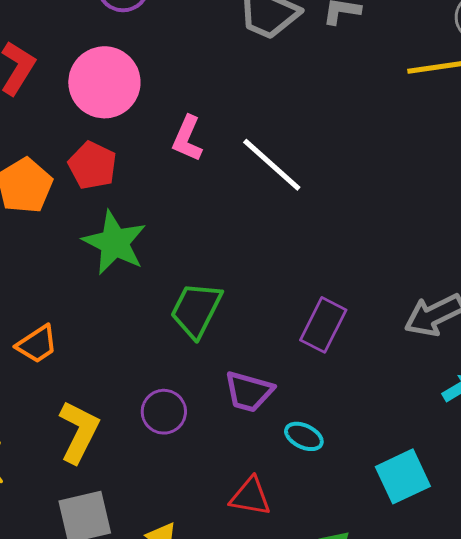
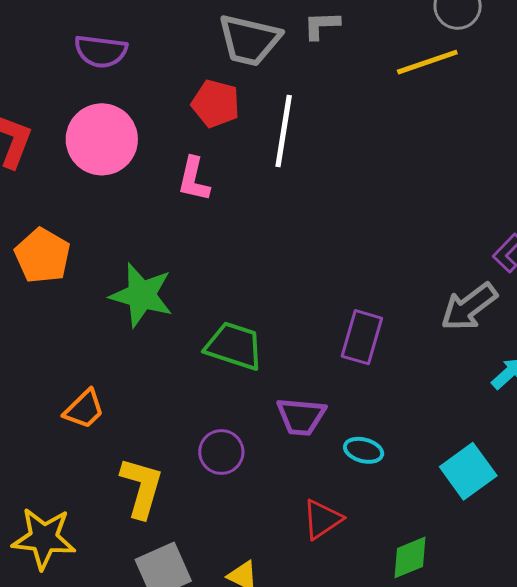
red pentagon: (93, 165) -> (216, 104), moved
white line: (272, 165) -> (284, 131), moved, turned 68
green trapezoid: (196, 310) -> (234, 346), turned 92
red triangle: (250, 497) -> (322, 519), turned -33

